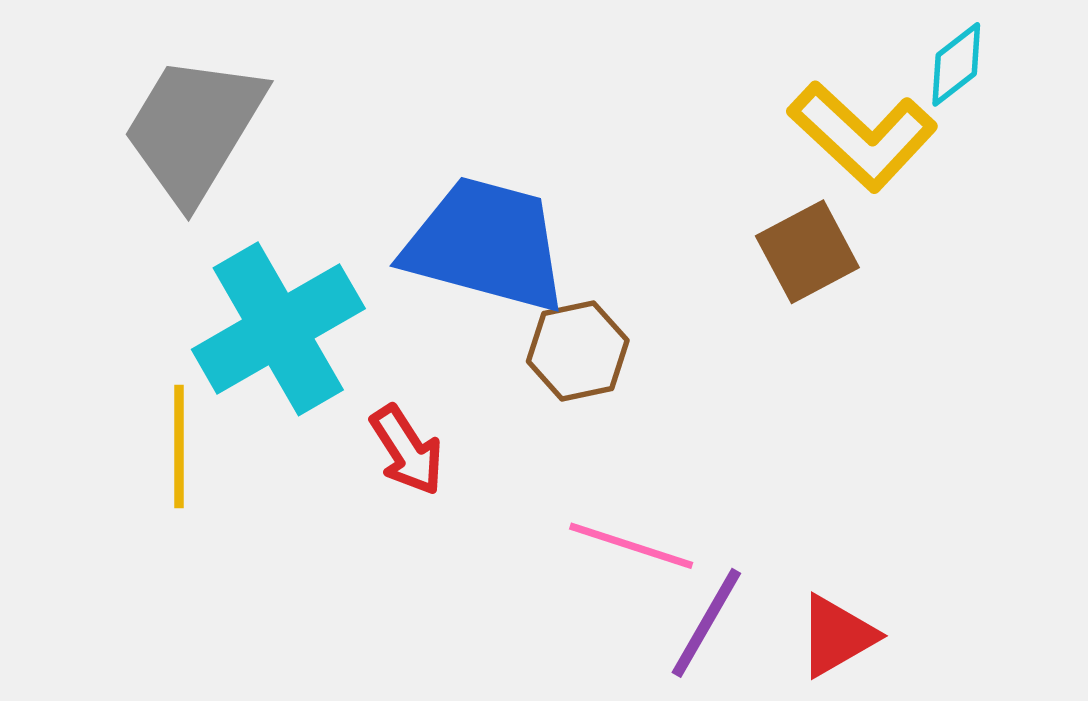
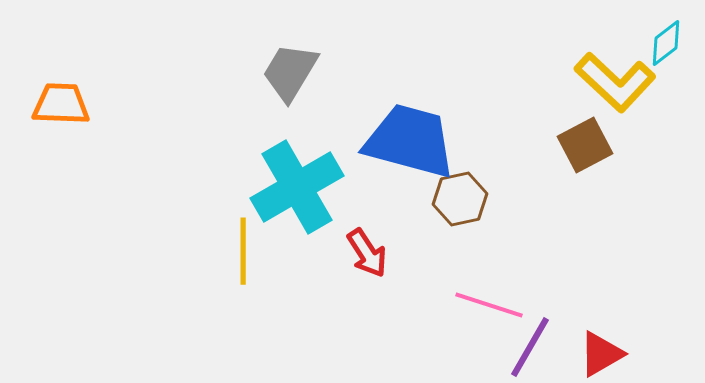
gray trapezoid: (194, 129) -> (290, 72), moved, size x0.7

